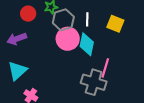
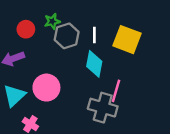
yellow square: (115, 24) -> (127, 40), size x1.4
pink circle: (68, 39) -> (46, 88), moved

